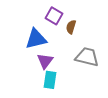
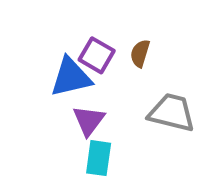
purple square: (54, 16) -> (97, 55), moved

